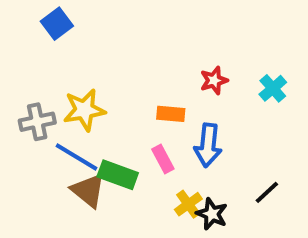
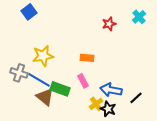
red star: (214, 80) -> (109, 24), moved
cyan cross: (273, 88) -> (139, 17), moved
gray cross: (37, 122) -> (19, 73), moved, turned 30
blue arrow: (208, 145) -> (111, 90), moved, turned 95

